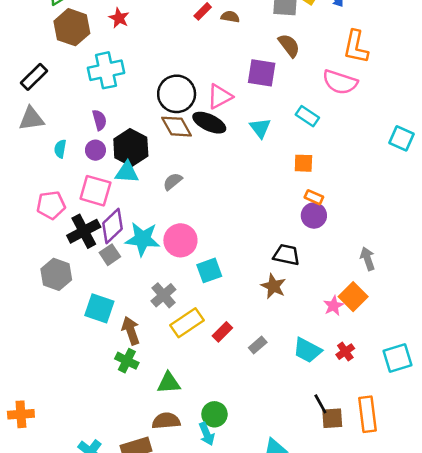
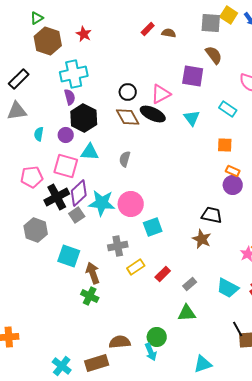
black circle: (177, 94) -> (128, 92), size x0.6
purple semicircle: (99, 120) -> (70, 97), moved
black hexagon: (131, 147) -> (84, 118), moved
gray semicircle: (173, 181) -> (125, 159), turned -35
gray cross: (163, 295) -> (118, 246), turned 30
yellow rectangle: (187, 323) -> (136, 267), size x0.7
green triangle: (169, 383) -> (187, 313), moved

